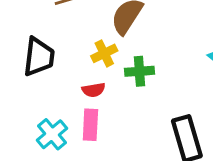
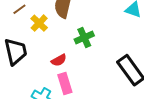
yellow cross: (104, 53) -> (39, 23), moved

